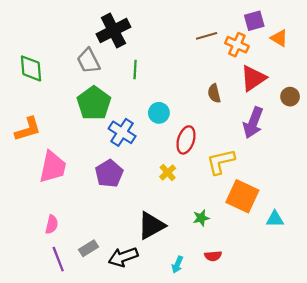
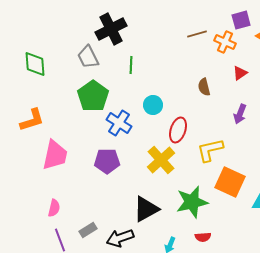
red triangle: (253, 78) -> (240, 73), size x0.6
purple arrow: (253, 123) -> (240, 114), size x0.7
yellow cross: (168, 172) -> (161, 160), size x1.8
purple pentagon: (109, 174) -> (107, 161), turned 30
green star: (201, 218) -> (192, 202), size x2.0

